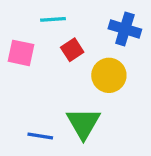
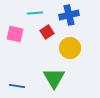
blue cross: (125, 29) -> (69, 15), moved, turned -30
blue line: (40, 136) -> (17, 86), moved

